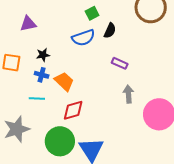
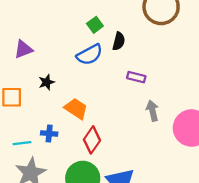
blue cross: (42, 75) -> (49, 133), moved
cyan line: (37, 99) -> (22, 143), moved
red diamond: (73, 110) -> (92, 140), turned -30

